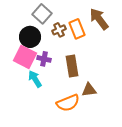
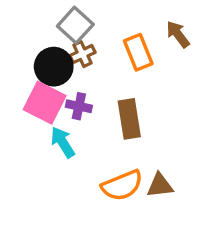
brown arrow: (99, 19) -> (178, 34), size x0.7
brown cross: (59, 30) -> (82, 54), moved
brown triangle: (89, 90) -> (160, 185), moved

